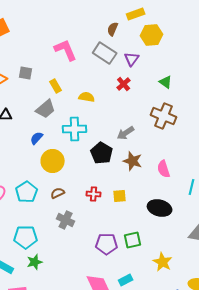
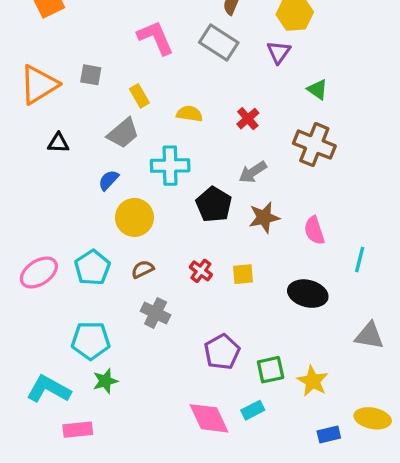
purple triangle: (132, 59) -> (279, 52), moved
red cross: (124, 84) -> (248, 119), moved
brown star: (133, 161) -> (264, 217), turned -30
red cross: (94, 194) -> (201, 271), turned 32
green square: (133, 240) -> (271, 370), moved
purple pentagon: (107, 244) -> (222, 352), turned -30

